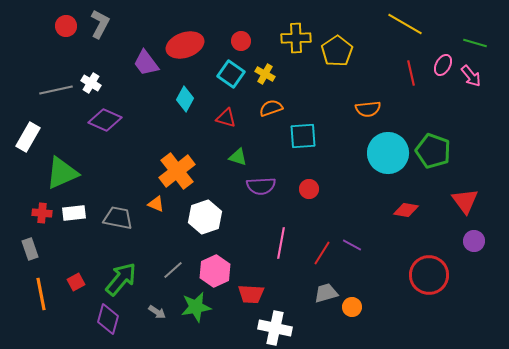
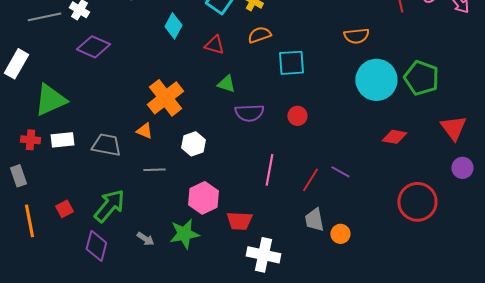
white hexagon: (205, 217) -> (193, 144), size x0.7
gray line: (173, 270) -> (154, 170), moved, turned 40
gray trapezoid: (326, 293) -> (314, 220), turned -85

